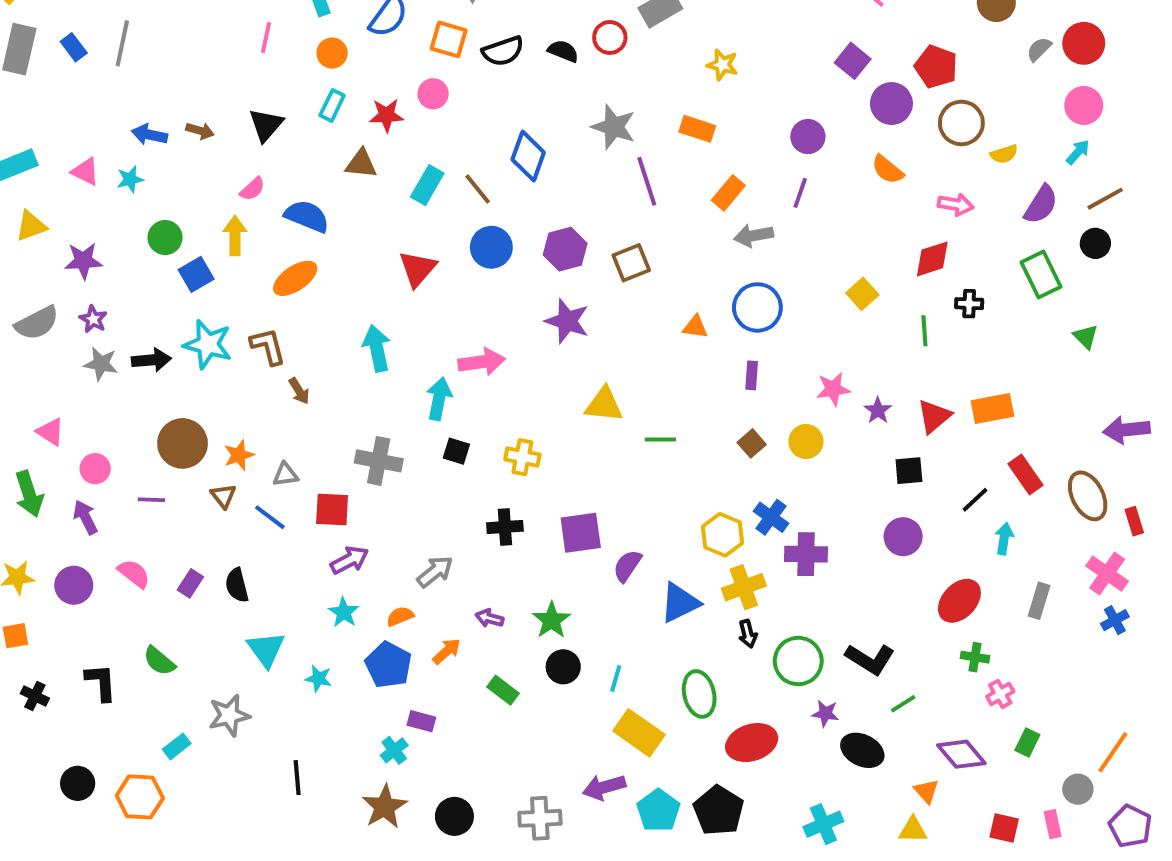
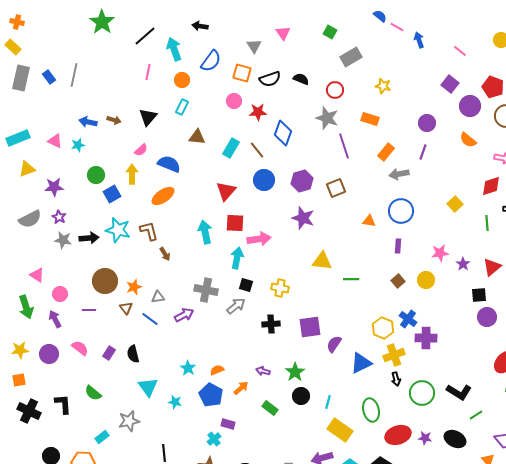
red circle: (610, 37) -> (335, 90), moved
red star: (386, 115) -> (258, 112), moved
red square: (332, 509) -> (235, 223), moved
purple circle: (903, 537) -> (487, 317), moved
purple arrow: (350, 560) -> (184, 315), moved
gray arrow: (435, 572) -> (236, 306), moved
black cross: (35, 696) -> (29, 411), size x1.6
purple star: (825, 713) -> (425, 438), moved

